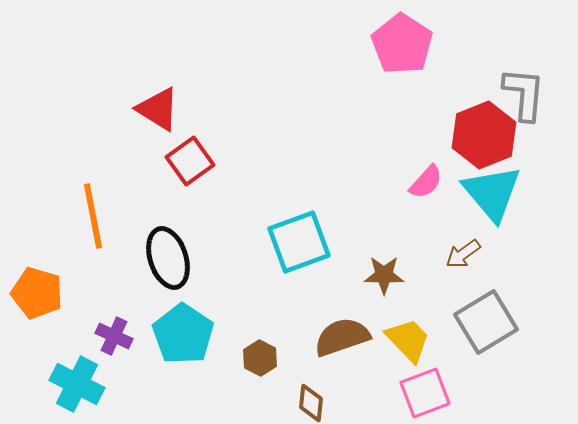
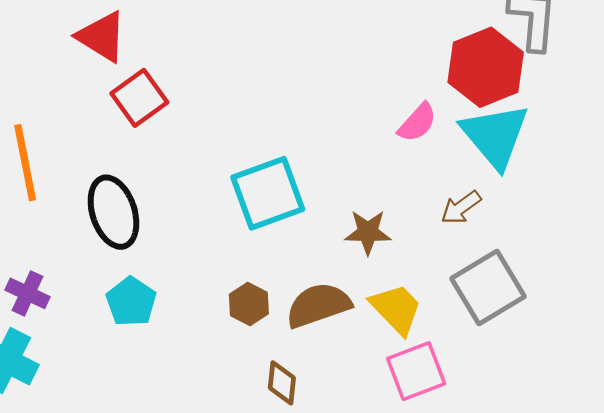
cyan pentagon: (183, 334) -> (131, 302), size x0.7
purple cross: (114, 336) -> (27, 293), moved
brown hexagon: (260, 358) -> (249, 304), moved

